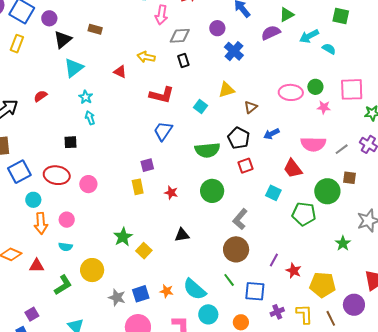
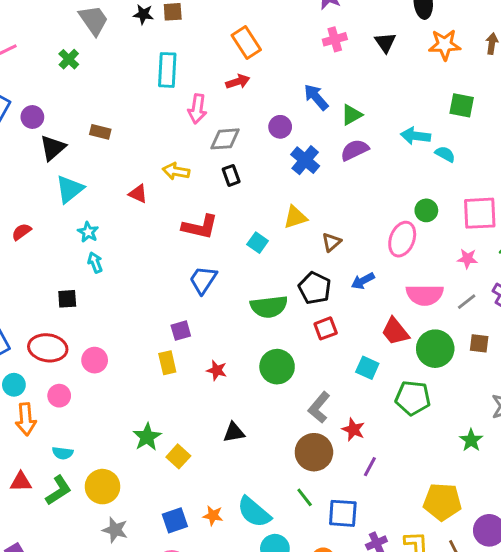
green triangle: (287, 15) -> (352, 115), moved
purple semicircle: (271, 33) -> (355, 150), moved
cyan arrow: (309, 36) -> (415, 136), turned 36
pink ellipse: (291, 92) -> (402, 239), moved, turned -70
pink star: (324, 107) -> (467, 259), moved
green circle: (327, 191) -> (435, 349), moved
pink circle: (67, 220) -> (59, 396), moved
red star: (294, 271) -> (353, 430), moved
green L-shape: (63, 285) -> (58, 490), moved
gray star: (117, 297) -> (115, 530), moved

